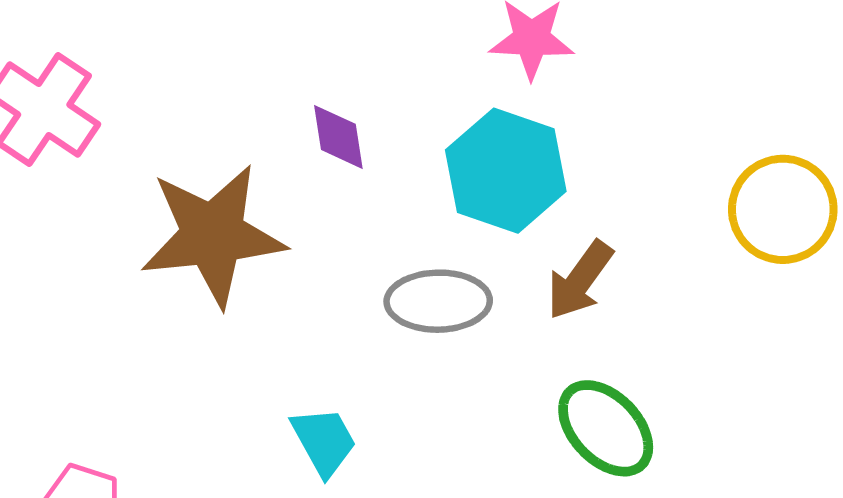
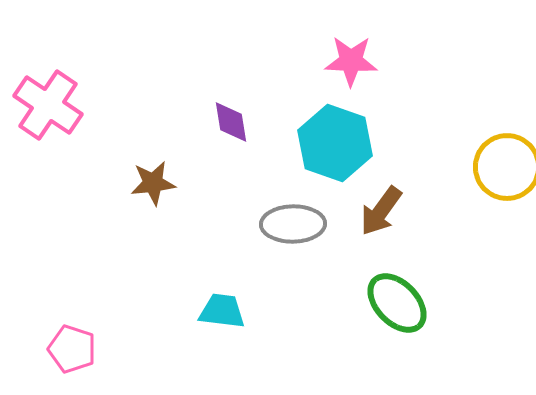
brown star: (213, 235) -> (153, 183), size x0.5
cyan trapezoid: (324, 441) -> (222, 311), turned -54

